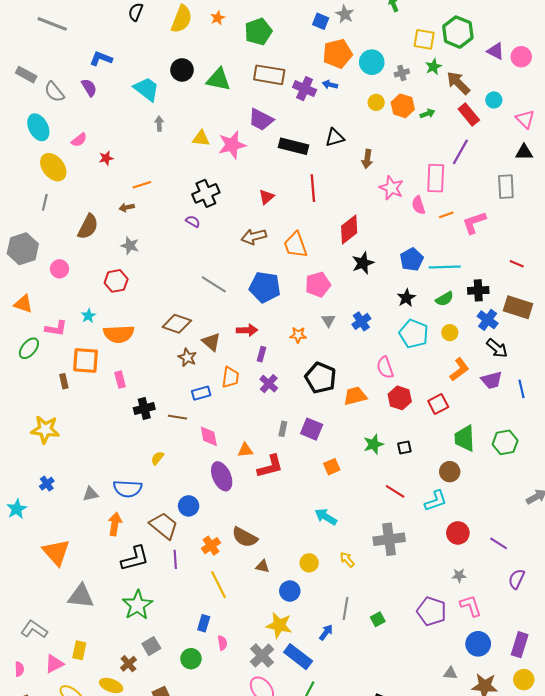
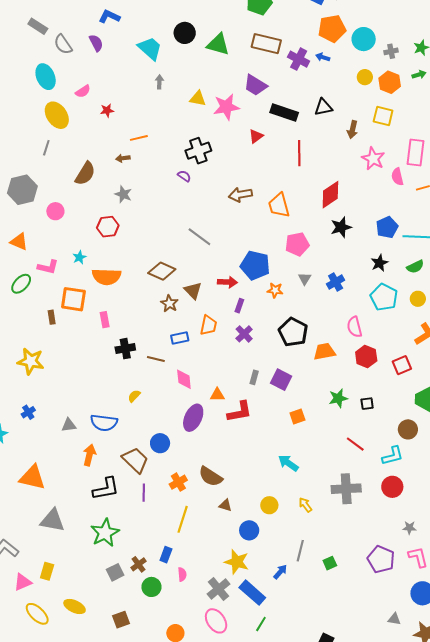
yellow square: (424, 39) -> (383, 116), moved
green arrow: (427, 114) -> (419, 75), moved
red triangle: (266, 197) -> (256, 136), moved
blue pentagon: (265, 287) -> (255, 265), moved
purple ellipse: (222, 476) -> (193, 418), turned 44
red circle: (458, 533) -> (392, 487), moved
orange triangle: (56, 552) -> (32, 477), turned -40
yellow line: (219, 585) -> (183, 519), turned 40
brown cross: (129, 664) -> (139, 564), moved

